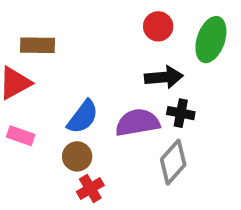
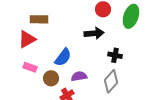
black arrow: (164, 77) -> (94, 33), moved
purple semicircle: (137, 123) -> (79, 76), moved, size x0.7
brown circle: (77, 156) -> (51, 78), moved

